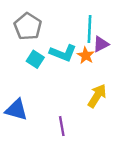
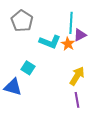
cyan square: (35, 59) -> (28, 68), moved
purple line: (62, 126) -> (77, 100), moved

